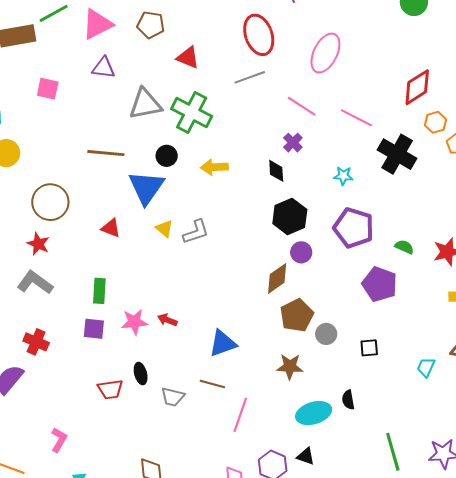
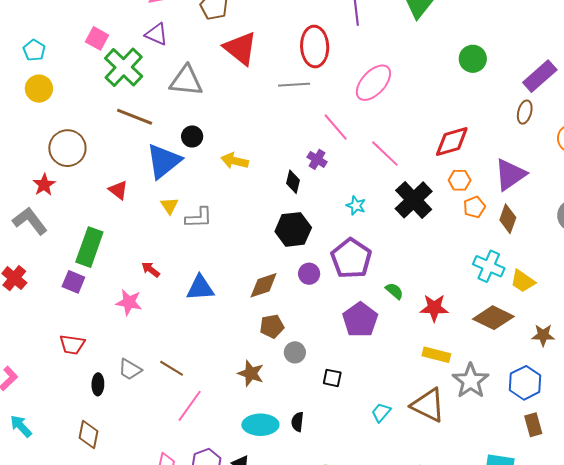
red triangle: (188, 58) -> (240, 48), size x1.5
green cross: (192, 113) -> (124, 67), moved
purple cross: (293, 143) -> (317, 159), turned -30
purple circle: (301, 252) -> (309, 274), moved
green rectangle: (99, 291) -> (89, 247), size x1.5
brown pentagon: (297, 315) -> (272, 326), size x0.7
red arrow: (167, 320) -> (151, 269), moved
pink star: (134, 322) -> (129, 302), moved
blue triangle: (223, 343) -> (200, 288), moved
black ellipse: (141, 374) -> (98, 384), moved

